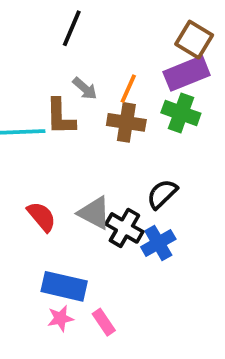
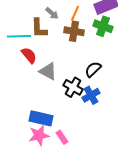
gray triangle: (94, 213) -> (48, 71), moved
red semicircle: (42, 217) -> (29, 55), moved
pink star: (60, 318) -> (39, 135), size x1.5

